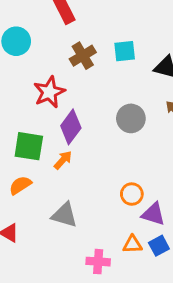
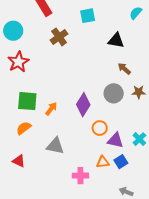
cyan square: (125, 51) -> (88, 16), moved
red star: (49, 92) -> (18, 62), moved
gray circle: (131, 118) -> (114, 93), moved
purple diamond: (71, 127) -> (83, 105), moved

